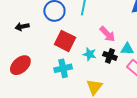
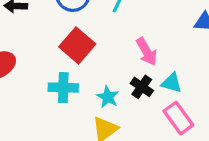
cyan star: (90, 54) -> (108, 97), moved

